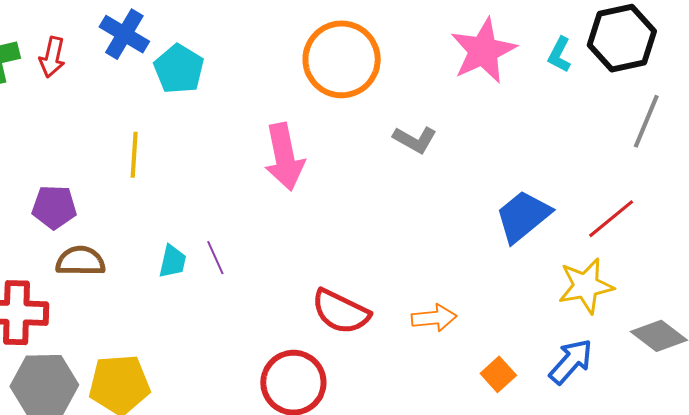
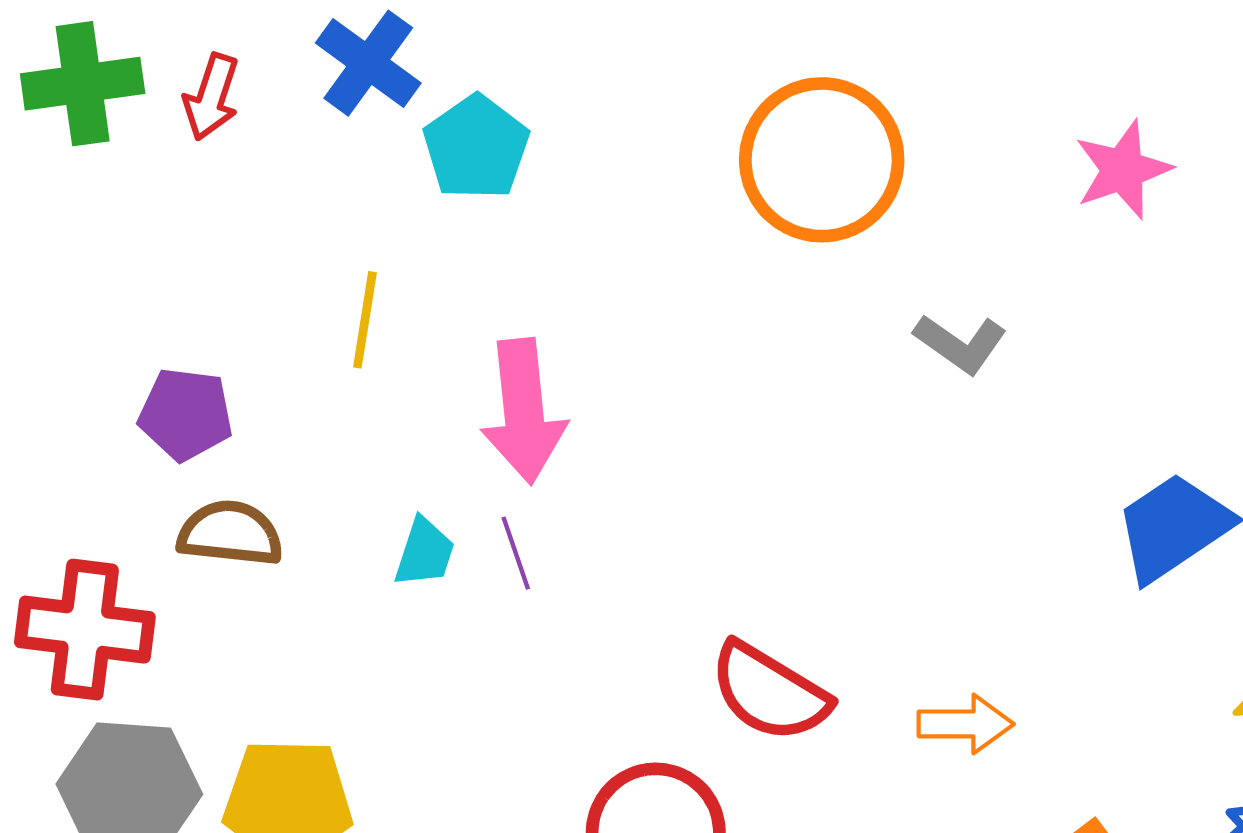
pink star: (483, 51) -> (1123, 170), size x0.7
pink arrow: (284, 157) -> (524, 411), moved

